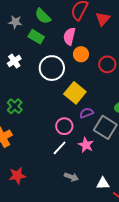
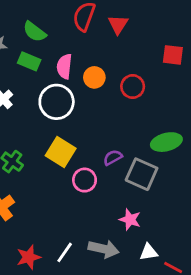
pink semicircle: (69, 36) -> (64, 66), moved
yellow square: (75, 93) -> (61, 152), moved
pink star: (86, 145) -> (130, 220), moved
white line: (60, 148) -> (65, 252), moved
gray arrow: (71, 177) -> (104, 249), size x1.5

